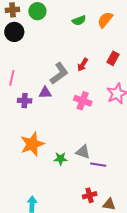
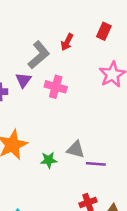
purple triangle: (45, 93) -> (23, 80), turned -48
pink cross: (83, 101) -> (56, 87), moved

